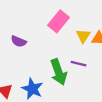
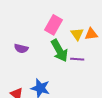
green arrow: (59, 72) -> (59, 50), moved

